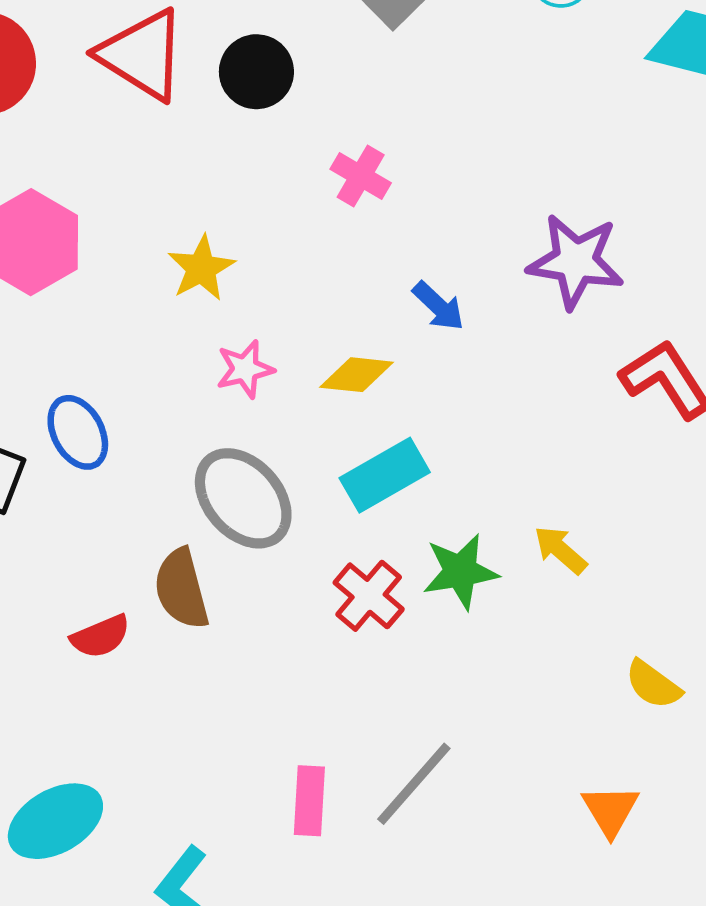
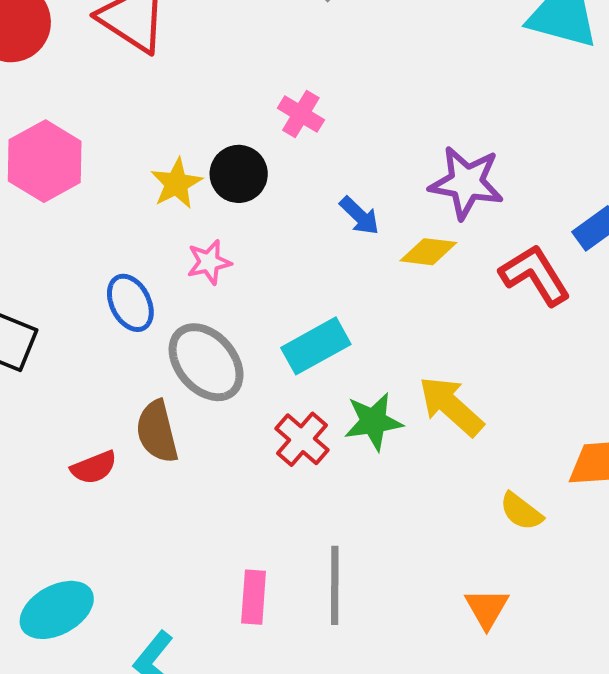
black circle: (256, 72) -> (239, 174), moved
yellow diamond: (357, 375) -> (428, 252), moved
blue ellipse: (78, 432) -> (130, 303), moved
yellow arrow: (560, 550) -> (451, 406), size x1.6
gray line: (414, 784) -> (335, 585), turned -42

